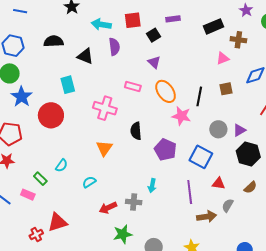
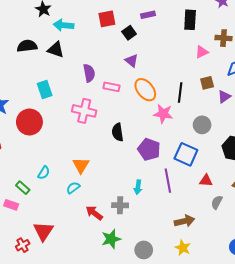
cyan arrow: (101, 24) -> (64, 25), moved
black rectangle: (213, 26) -> (190, 20), turned -60
brown cross: (238, 40) -> (224, 38), moved
purple semicircle: (114, 47) -> (89, 73), moved
black triangle: (85, 56) -> (56, 50), moved
purple triangle: (239, 130) -> (224, 97), moved
orange triangle: (104, 148) -> (81, 165), moved
purple line: (190, 192) -> (168, 181), moved
red arrow: (108, 208) -> (94, 213), turned 66
brown arrow: (207, 217) -> (184, 221), moved
red triangle: (57, 222) -> (43, 231), turned -35

